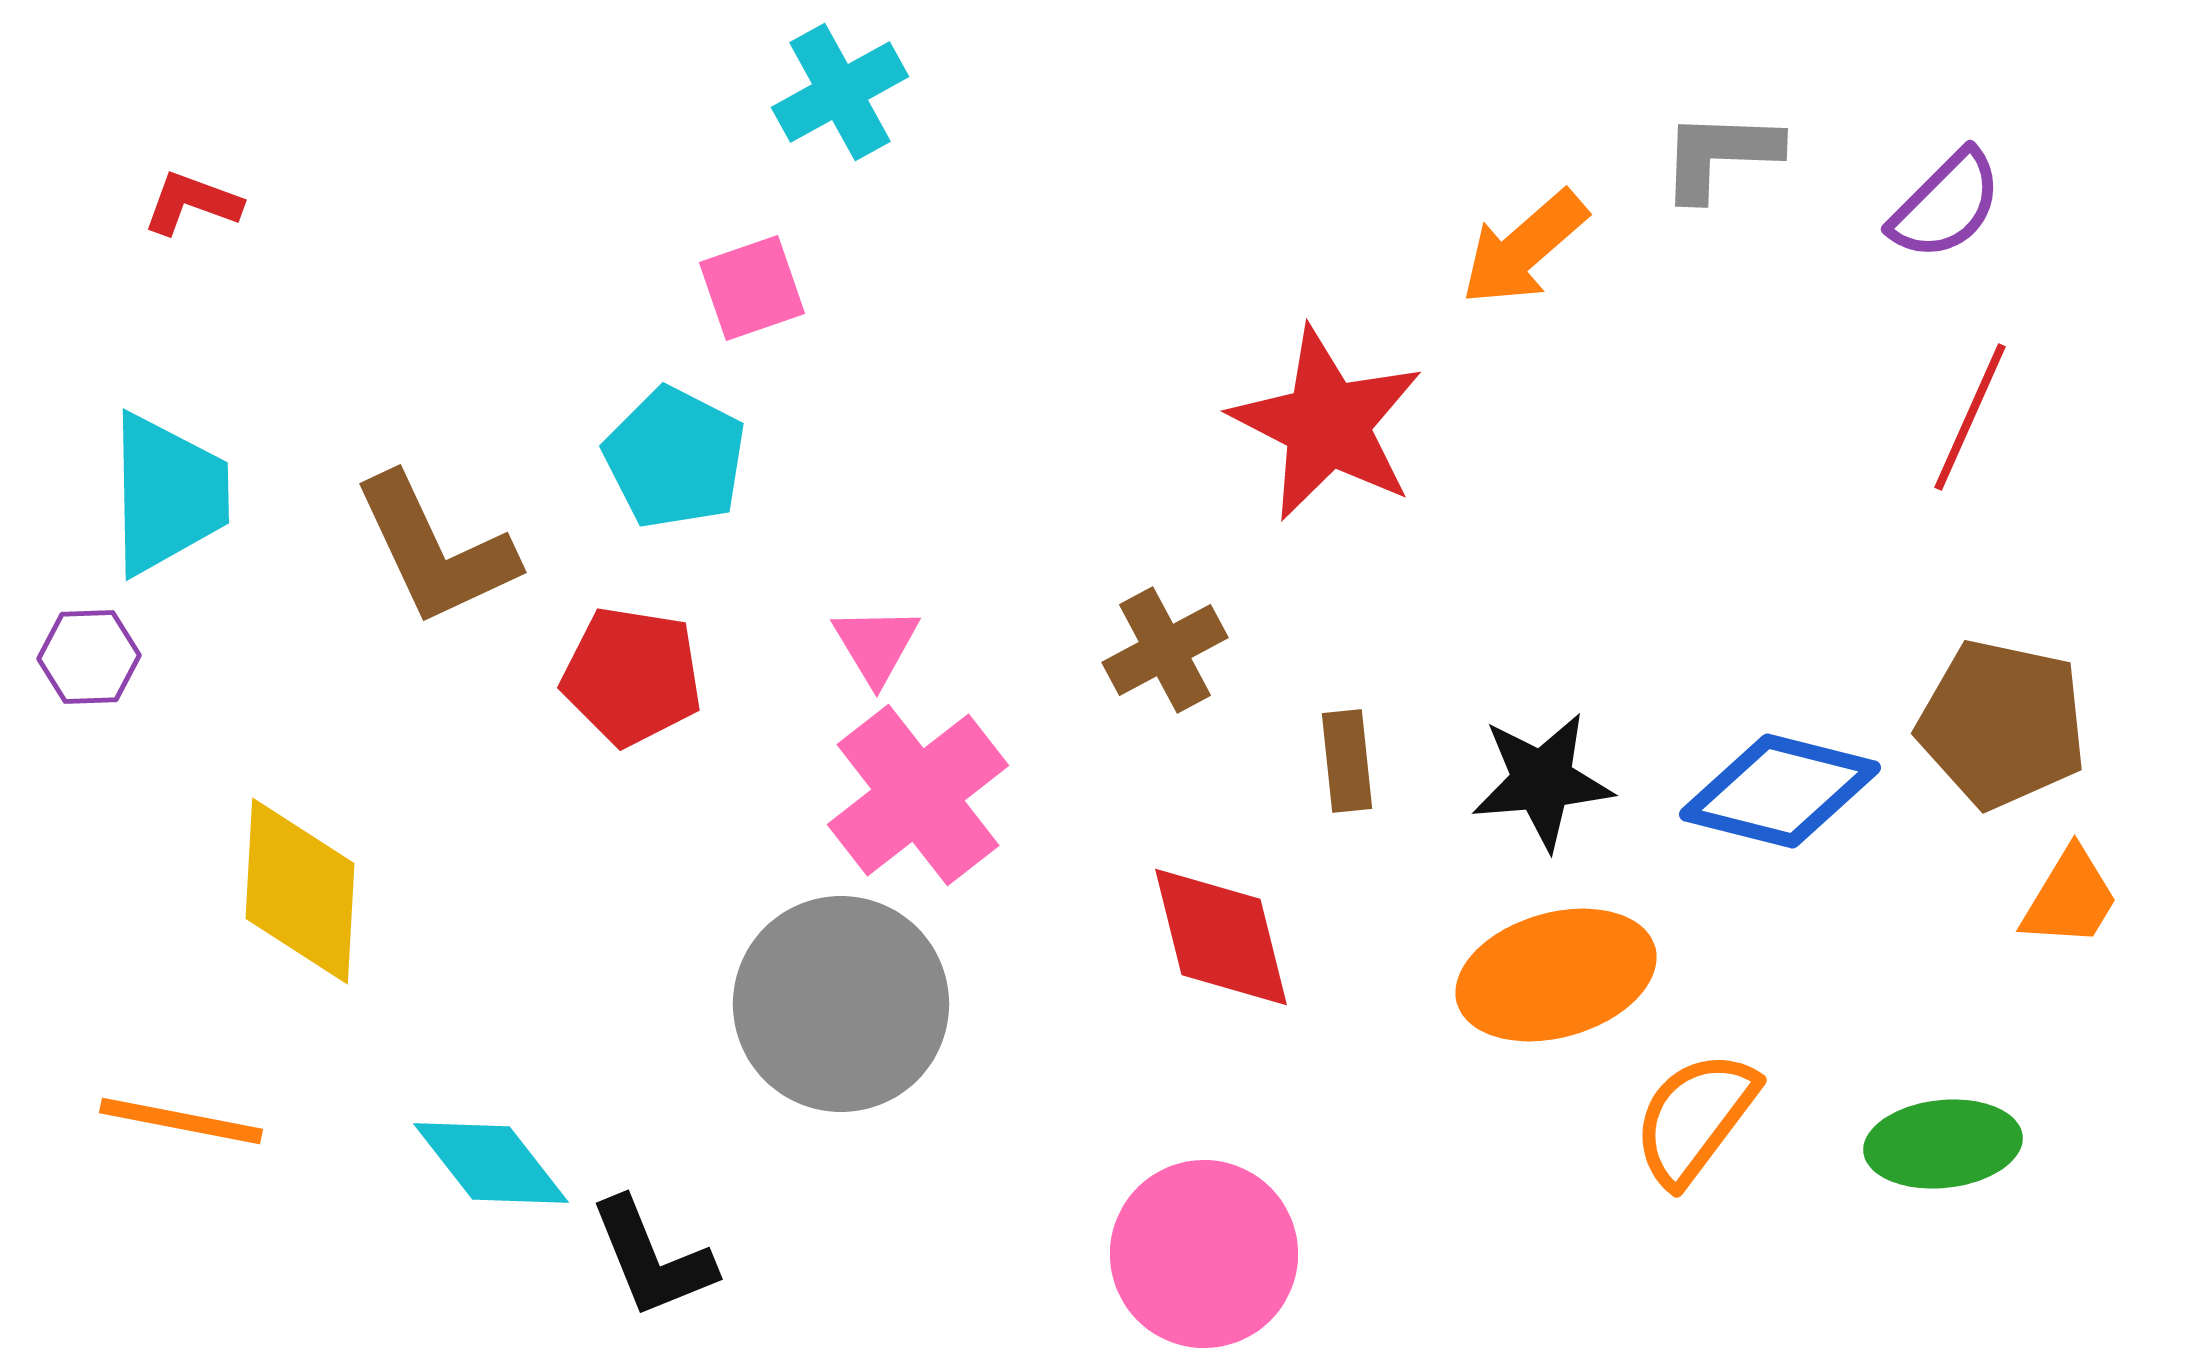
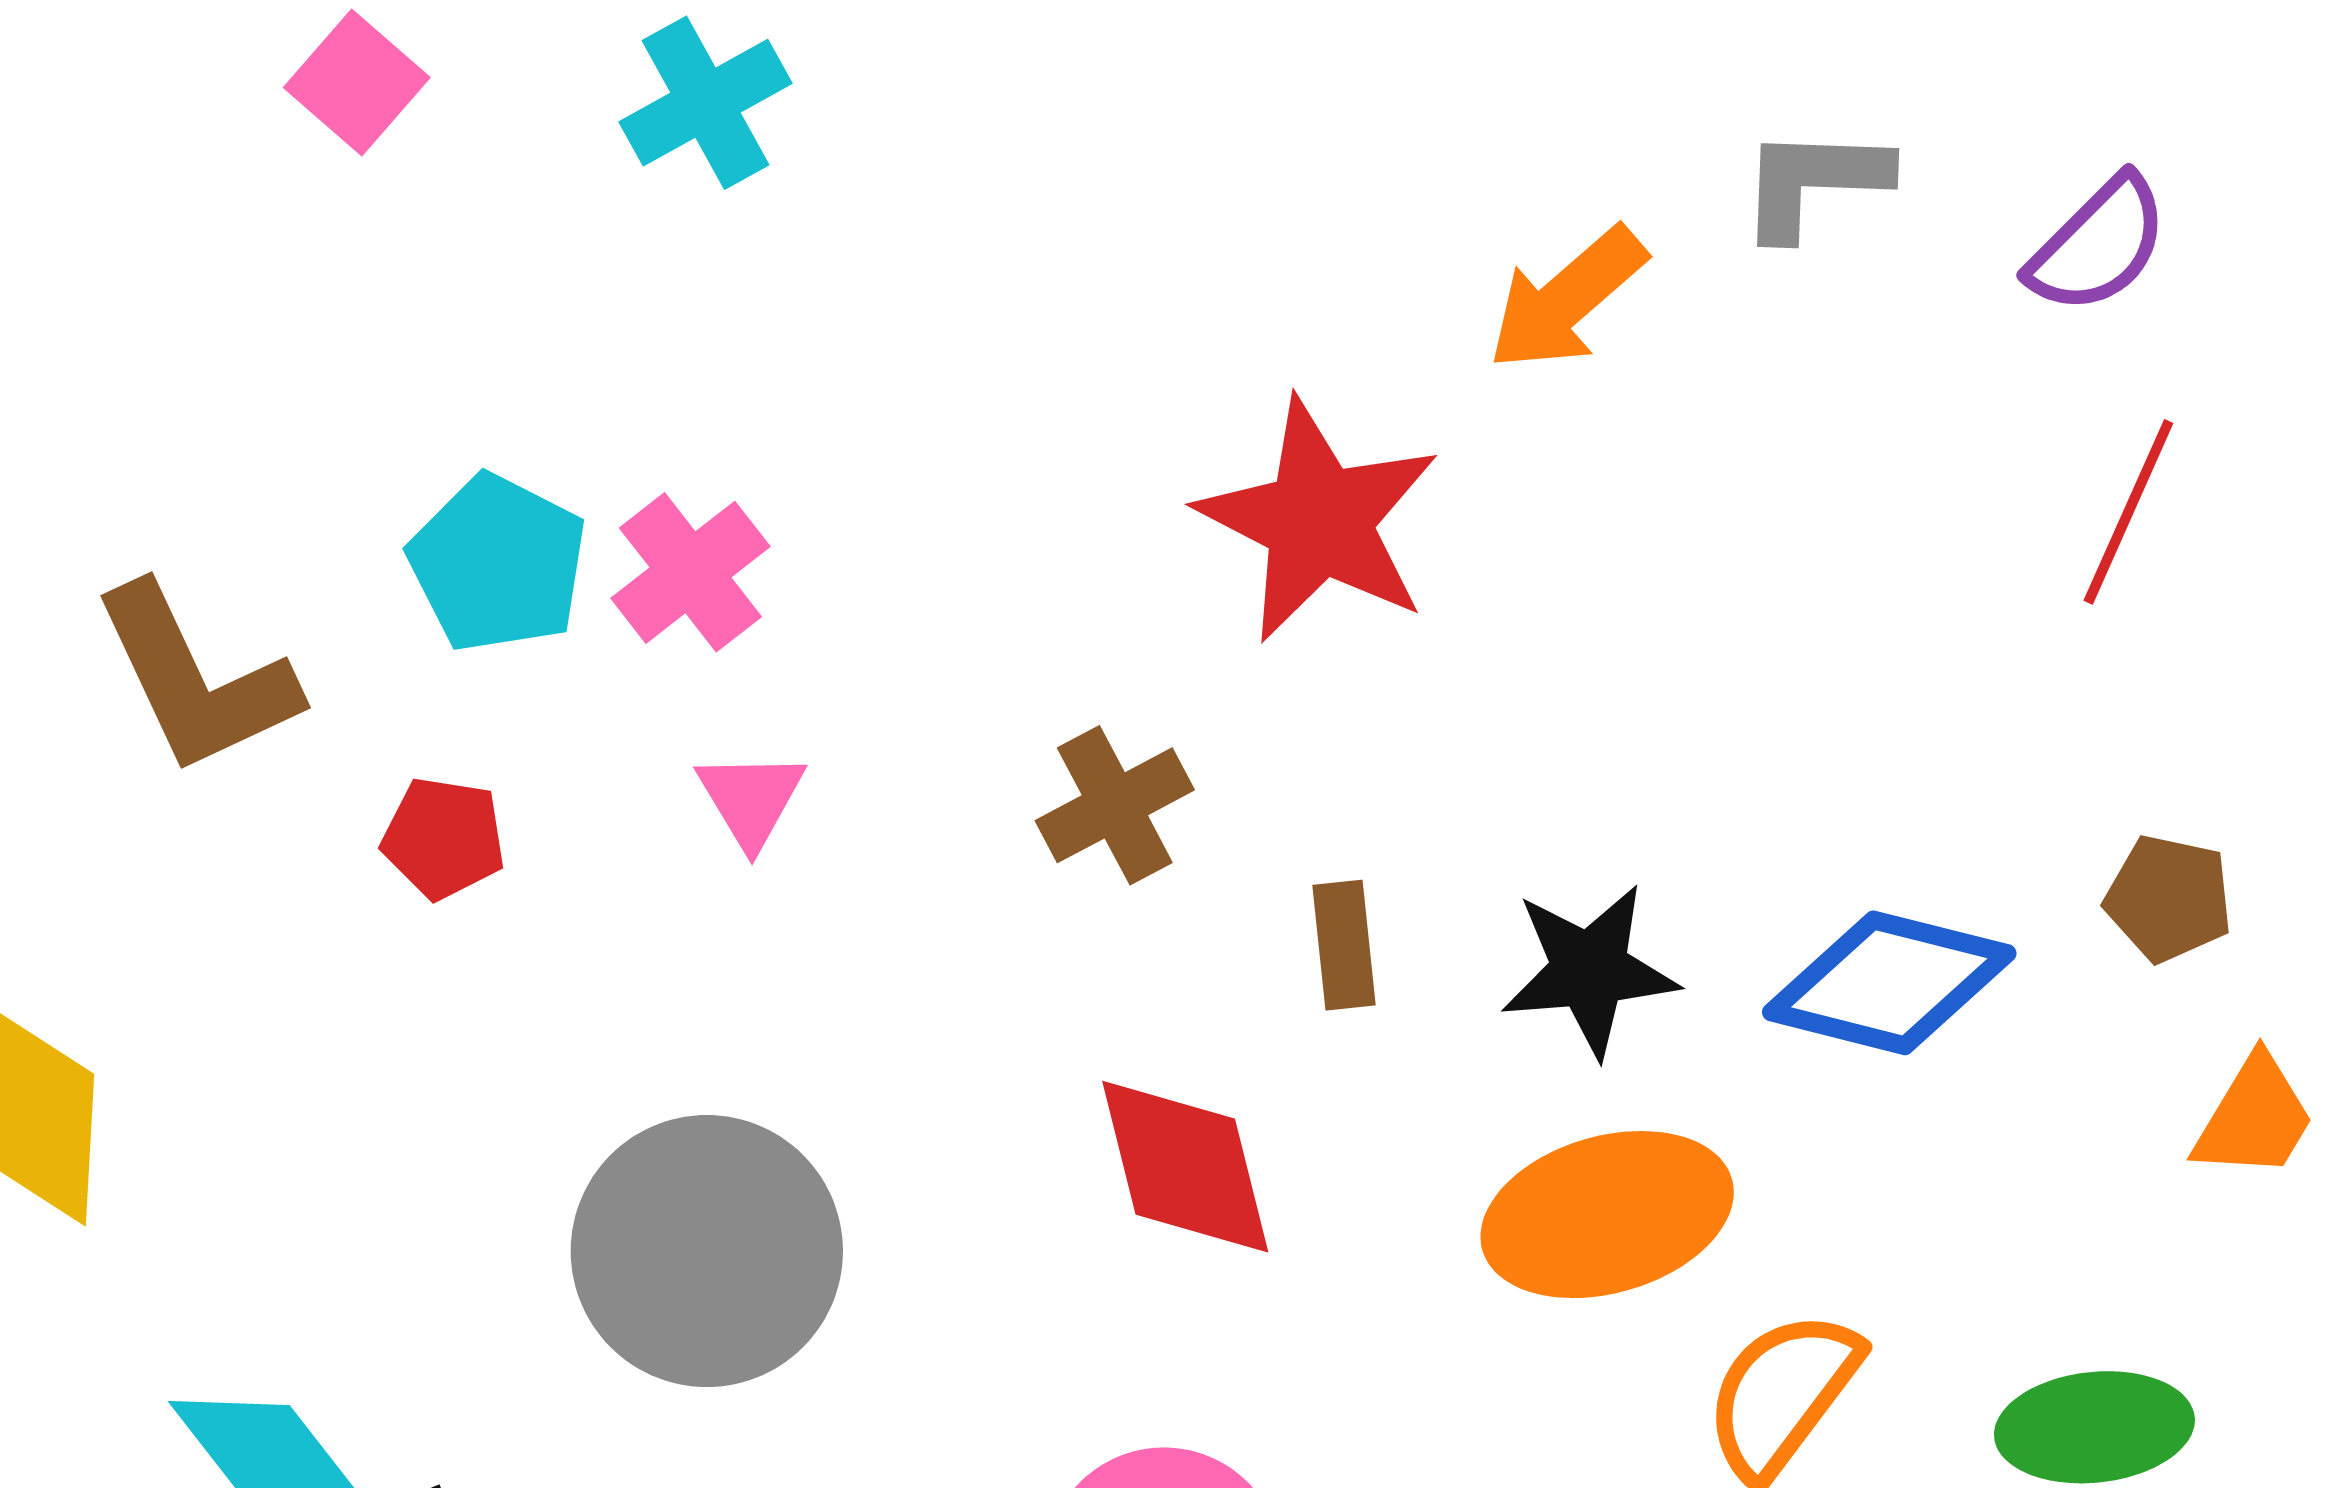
pink square: (752, 288) -> (357, 82), moved, turned -30
red pentagon: (632, 676) -> (444, 838), size x0.7
brown pentagon: (2002, 724) -> (2169, 898), size x0.6
pink cross: (918, 795) -> (690, 572), moved, size x0.7

